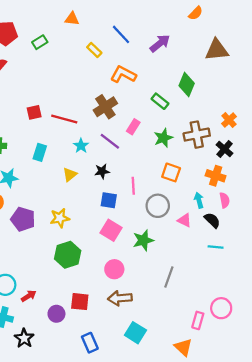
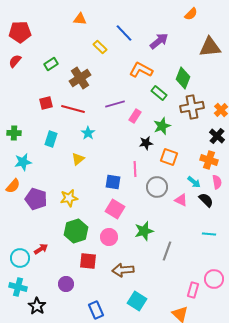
green rectangle: (40, 42) -> (51, 64), moved
orange L-shape: (123, 74) -> (141, 70), moved
brown cross: (105, 107) -> (80, 78), moved
brown cross: (197, 135) -> (192, 107), moved
purple line: (110, 141) -> (115, 104), moved, turned -54
black star: (102, 171) -> (146, 143), moved
cyan arrow: (199, 200) -> (194, 182), turned 144
green star: (143, 240) -> (144, 231), moved
cyan line: (216, 247) -> (209, 234), moved
pink circle: (114, 269) -> (109, 237), moved
red arrow: (29, 296) -> (41, 249), moved
red square: (80, 302) -> (88, 261), moved

